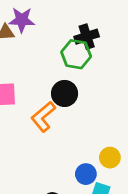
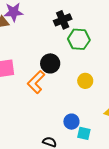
green hexagon: (76, 54) -> (79, 39), moved
yellow circle: (110, 158) -> (85, 81), moved

